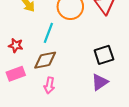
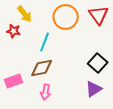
red star: (16, 45) -> (14, 31), moved
black square: (104, 55) -> (98, 63), turned -30

